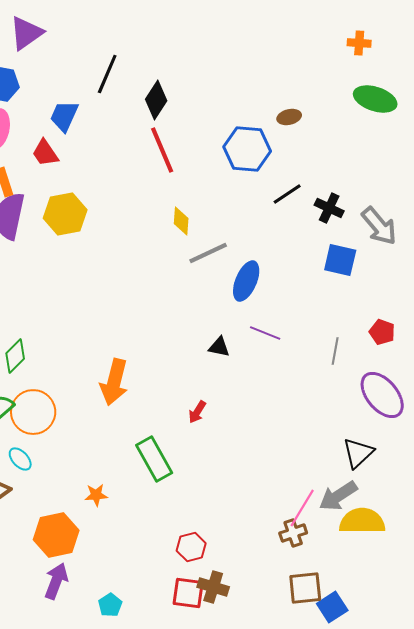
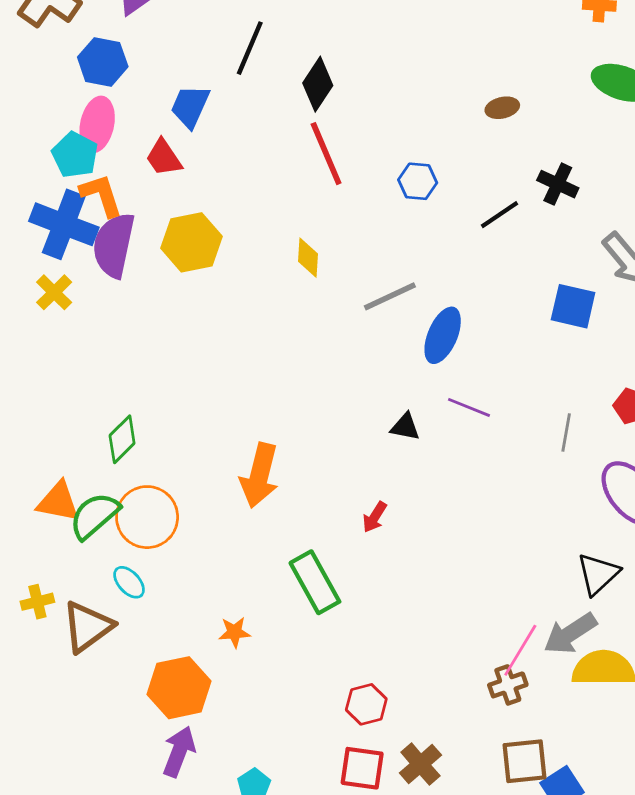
blue hexagon: (247, 149) -> (418, 181), moved, size x0.6
black cross: (329, 208) -> (558, 184), moved
yellow diamond: (181, 221) -> (308, 258), moved
brown cross: (213, 587) -> (420, 764), moved, turned 32

